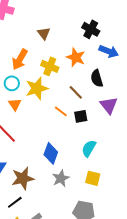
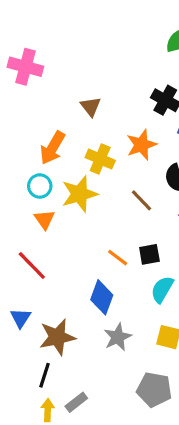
orange star: (76, 57) -> (141, 145), turned 30
orange line: (61, 111) -> (118, 258), moved
black square: (81, 116) -> (149, 254), moved
black line: (15, 202) -> (45, 375), turned -35

